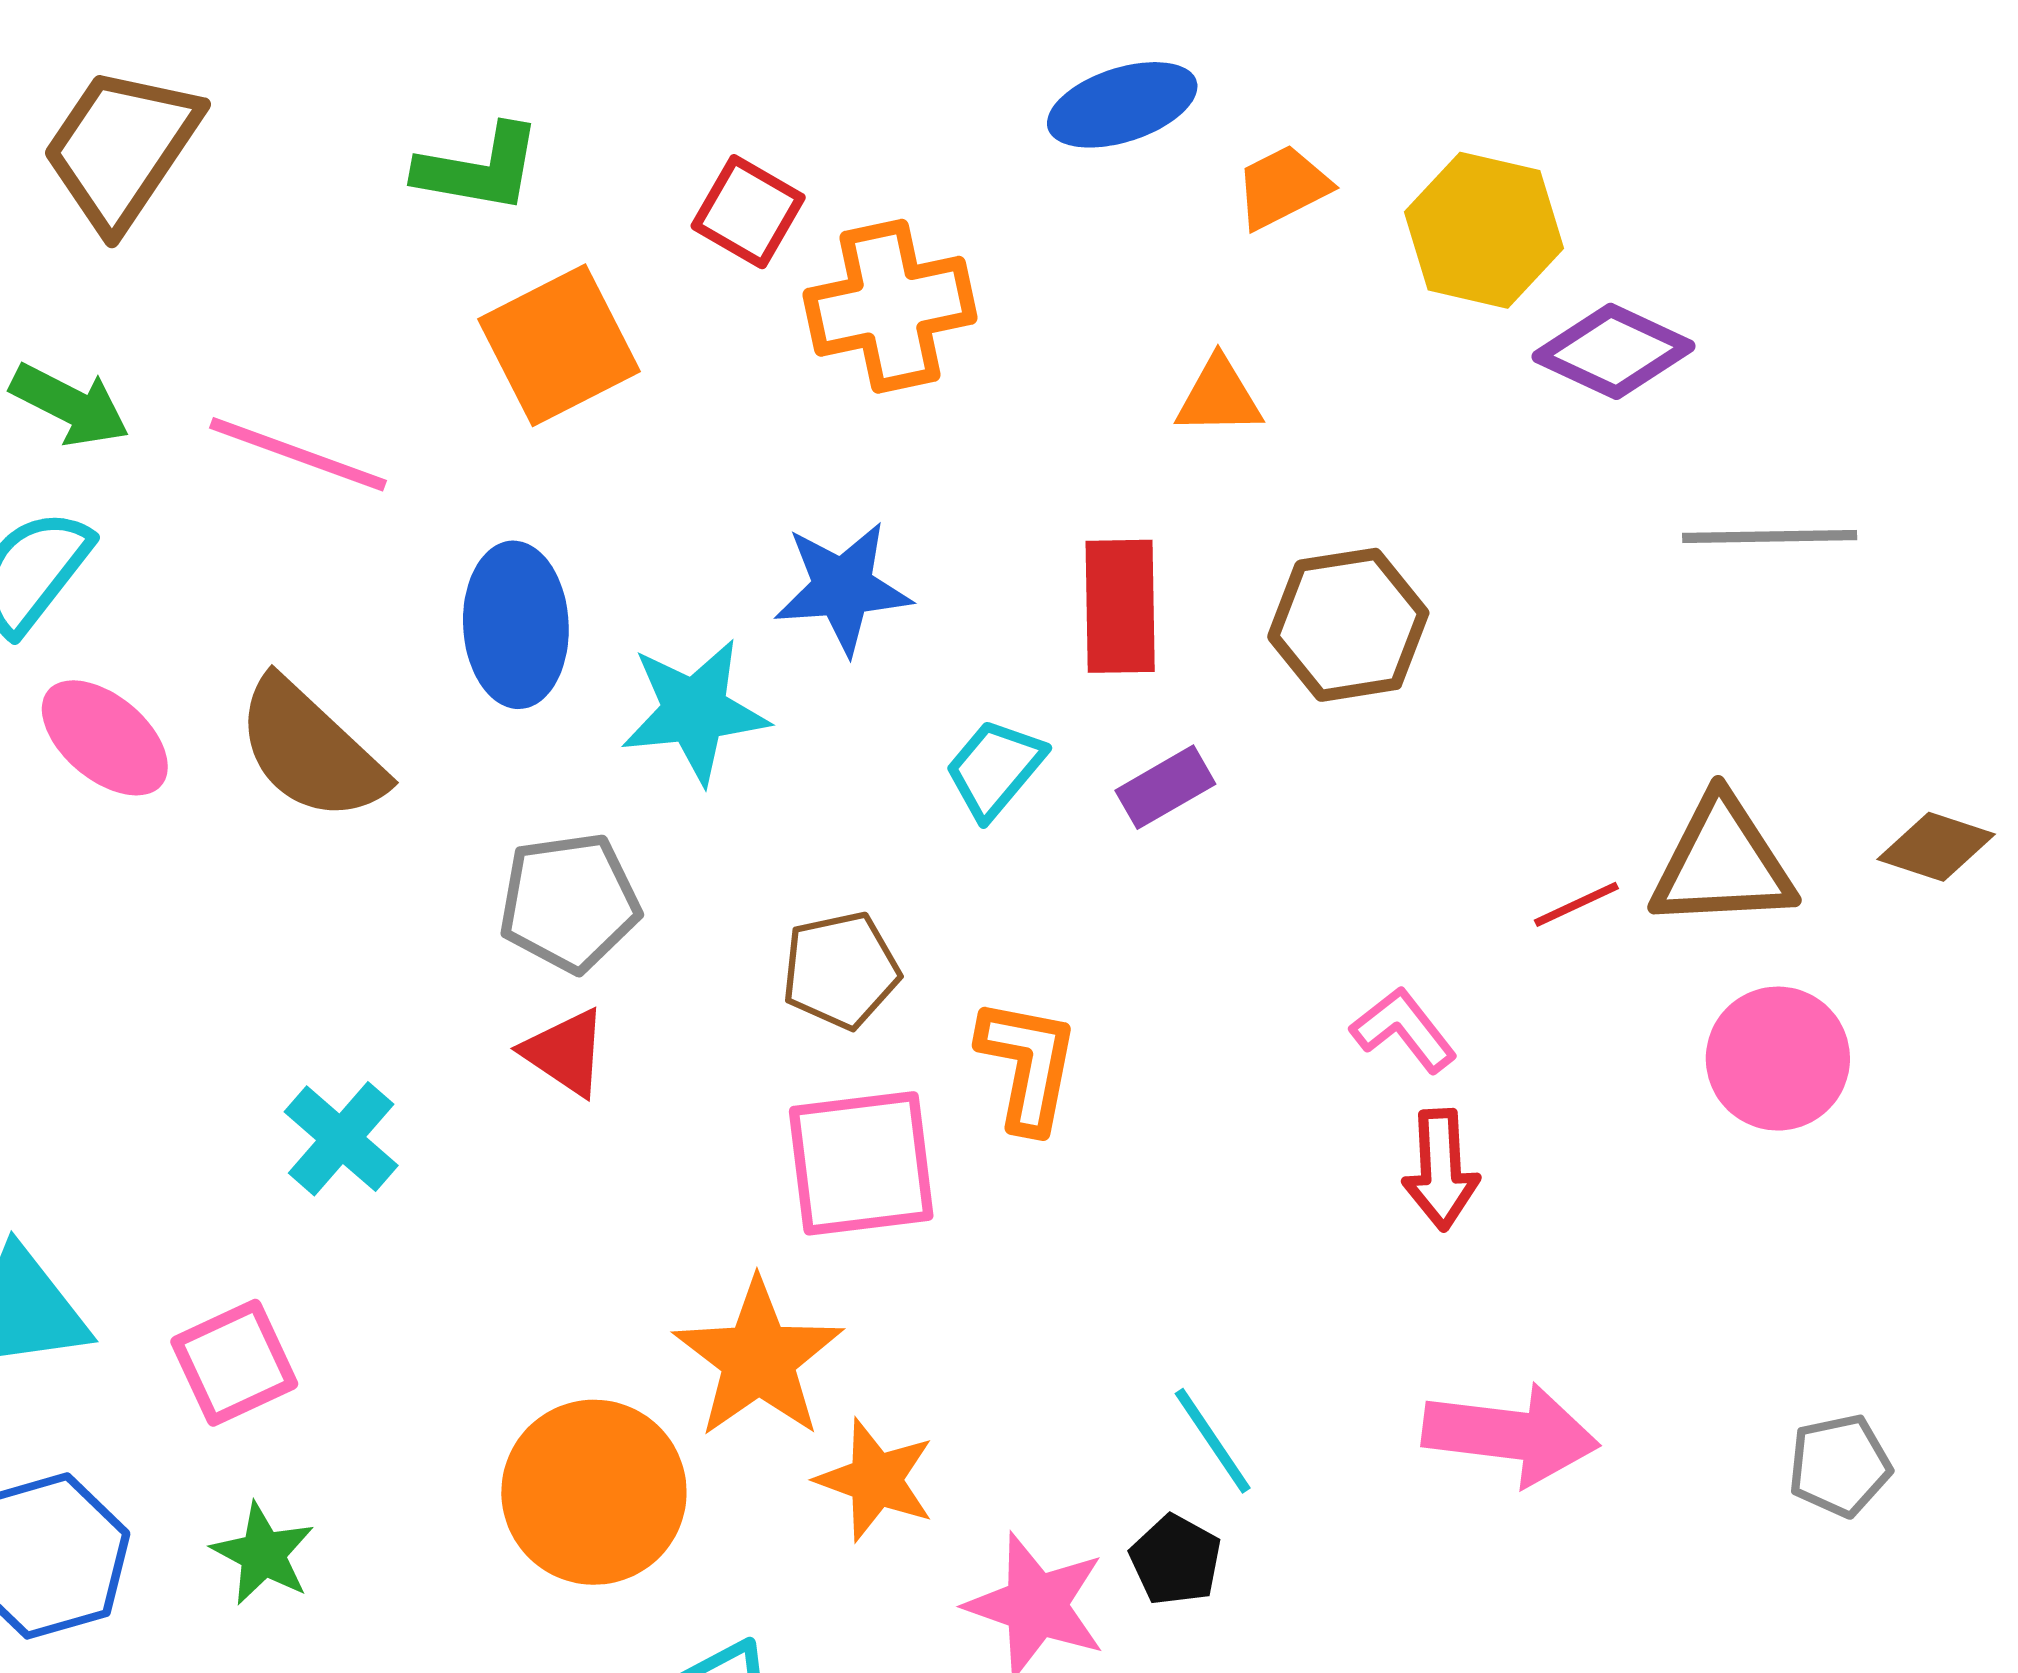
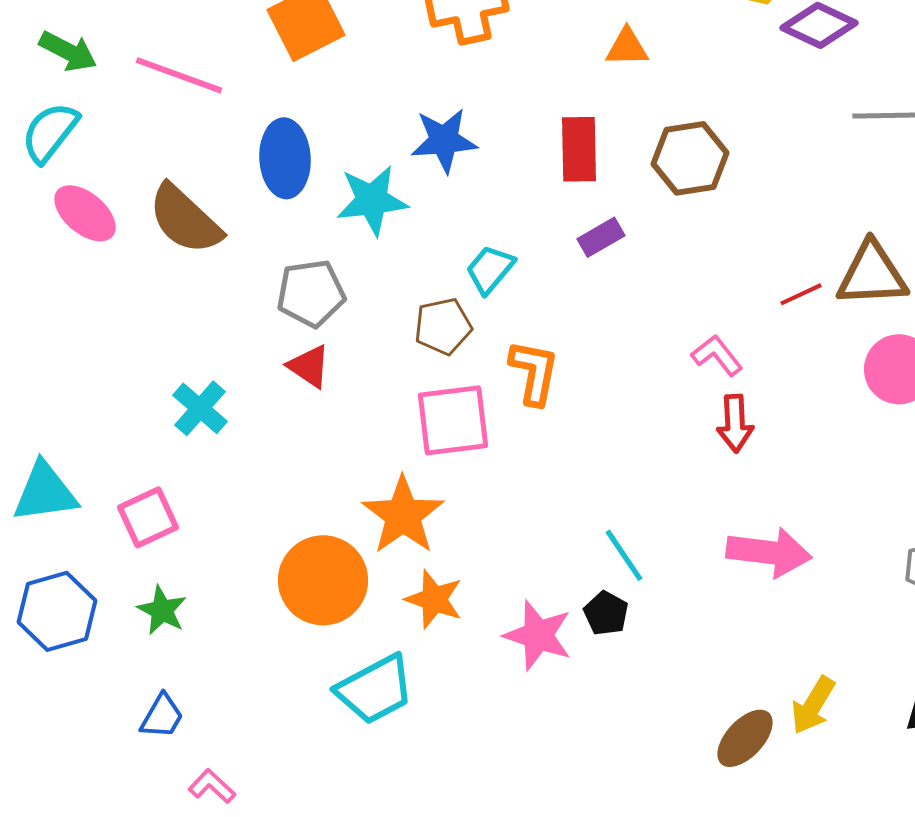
cyan trapezoid: (995, 769) -> (490, 269), moved
orange star: (876, 1480) -> (434, 599), moved

